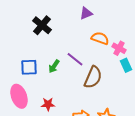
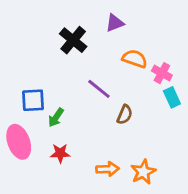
black cross: (42, 25) -> (73, 40), moved
green arrow: (54, 66) -> (56, 117), moved
brown semicircle: (93, 77) -> (125, 115), size x0.6

